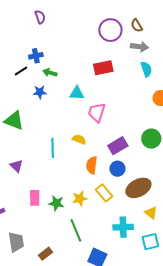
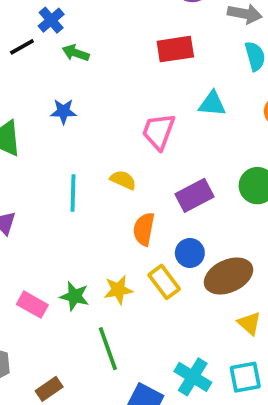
blue cross: (36, 56) -> (51, 20), turned -32
blue star: (40, 92) -> (63, 111), moved
cyan triangle: (77, 93) -> (212, 104), moved
blue circle: (117, 169) -> (190, 253), moved
pink rectangle: (35, 198) -> (32, 305), moved, turned -63
cyan cross: (123, 227) -> (193, 377), moved, turned 30

